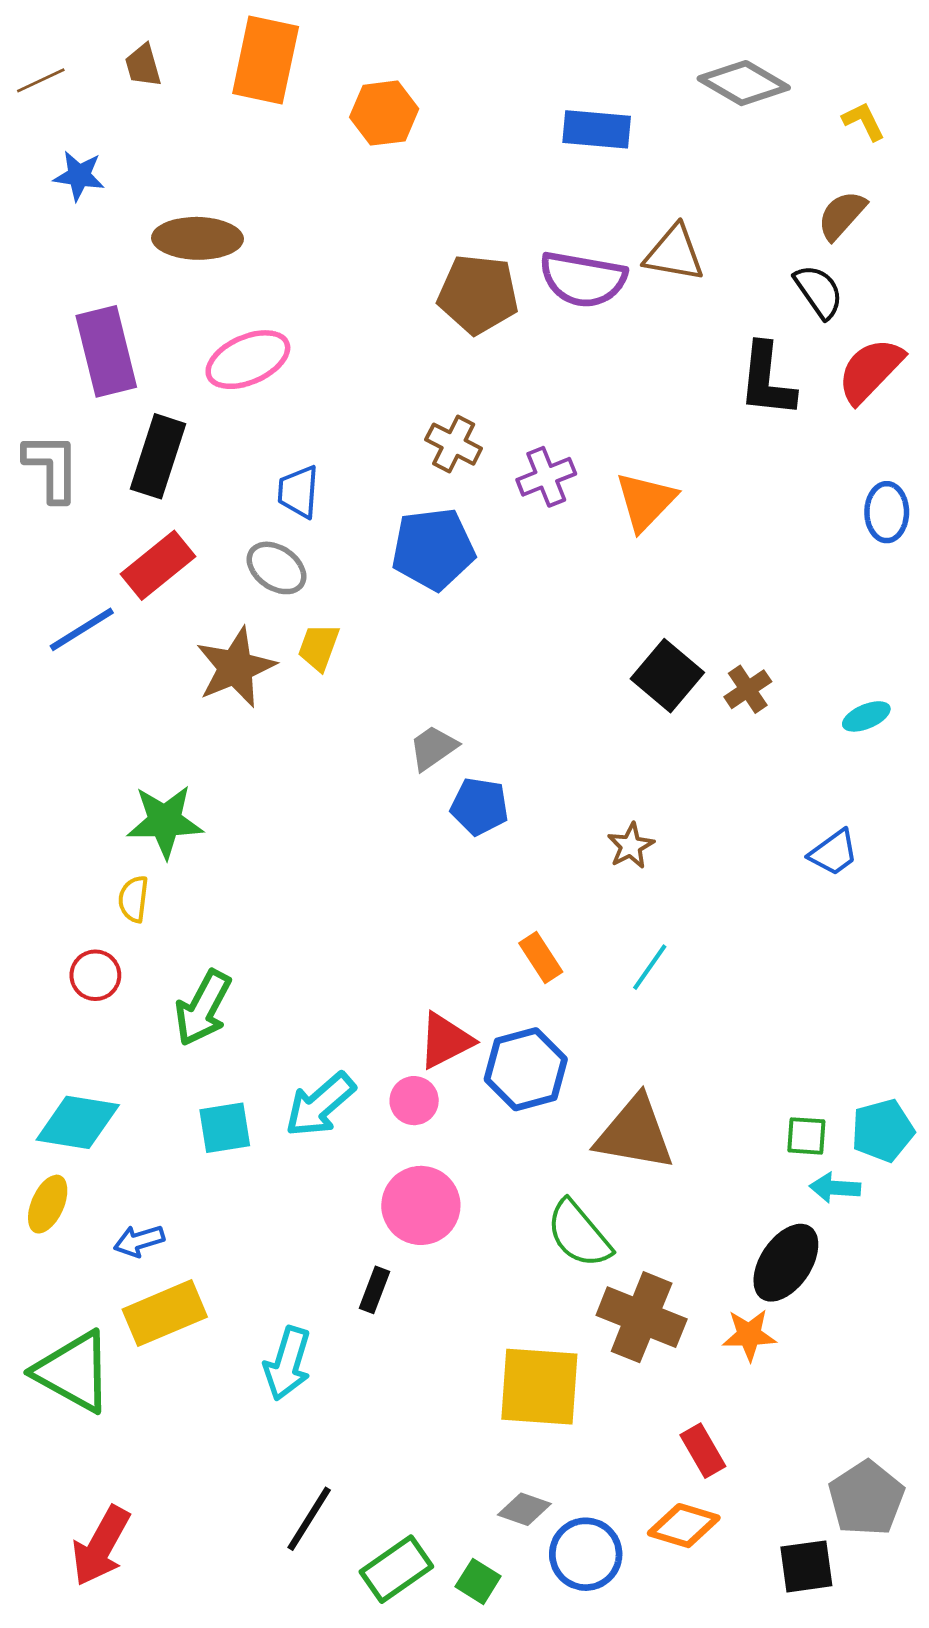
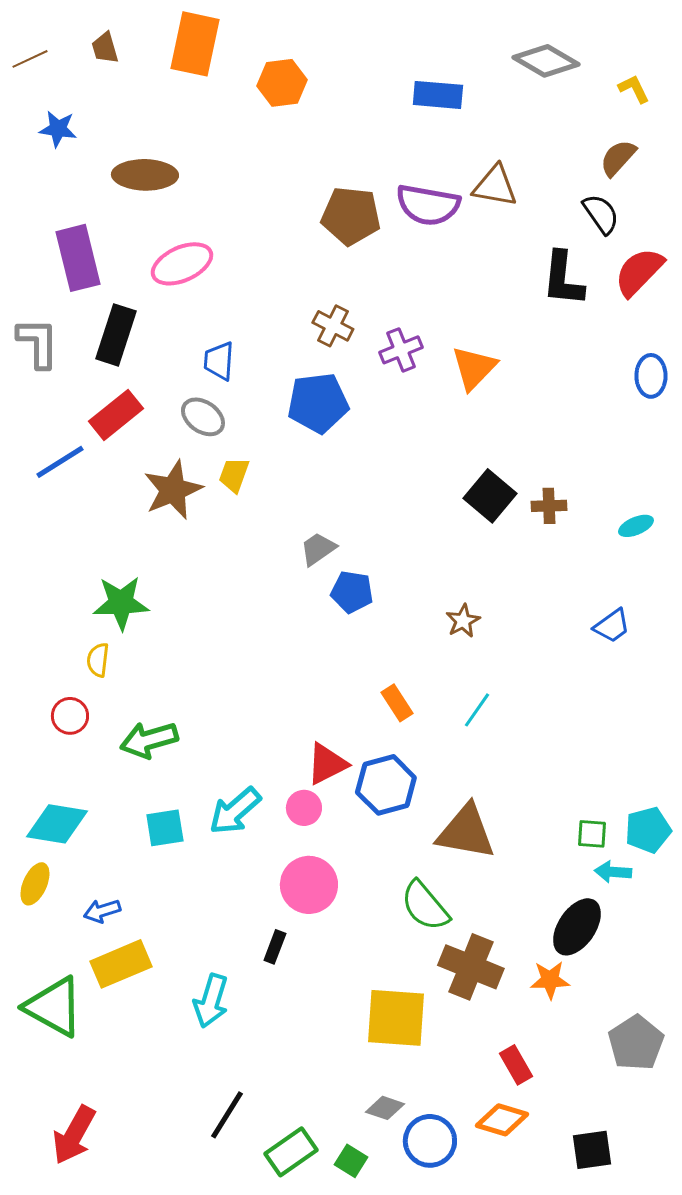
brown cross: (748, 689) -> (549, 506), turned 32
green arrow: (203, 1008) -> (149, 740), turned 46
gray pentagon: (866, 1498) -> (636, 1043), moved

